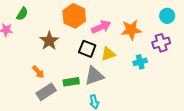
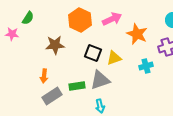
pink arrow: (101, 27) -> (112, 19), moved
orange star: (131, 30) -> (137, 34), turned 30
brown star: (49, 41) -> (55, 45), turned 30
orange arrow: (38, 72) -> (44, 76), turned 48

